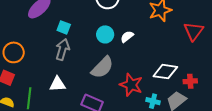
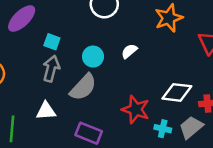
cyan circle: (105, 34) -> (93, 57), moved
gray semicircle: (102, 67) -> (83, 87), moved

